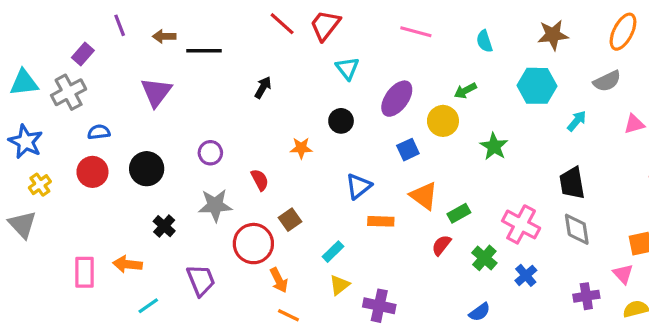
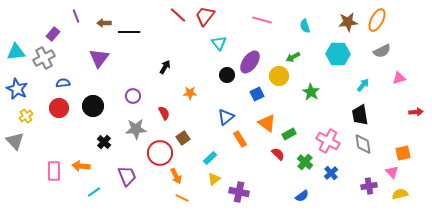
orange ellipse: (623, 32) -> (377, 20), moved
black arrow: (263, 87) -> (165, 67), moved
black circle: (341, 121) -> (227, 75), moved
cyan arrow: (577, 121) -> (363, 85), moved
orange rectangle: (381, 221) -> (240, 139), turned 56
red semicircle: (441, 245) -> (278, 154), turned 96

